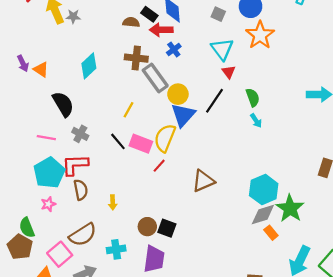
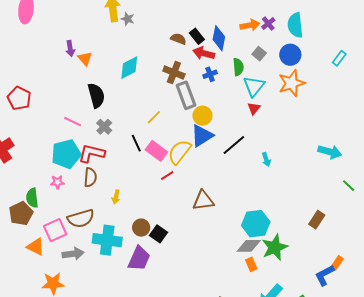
green semicircle: (253, 97) -> (238, 67), moved
black line: (214, 101) -> (234, 145), moved
cyan cross: (116, 249) -> (107, 240), size x1.6

